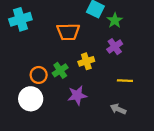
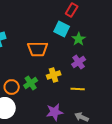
yellow line: (125, 81) -> (78, 89), moved
purple star: (77, 95) -> (55, 112), moved

